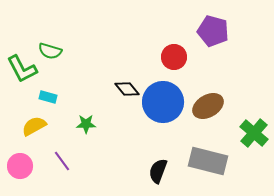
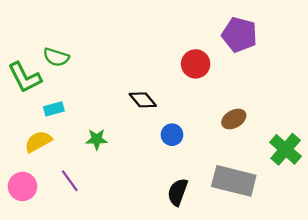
cyan rectangle: (48, 97) -> (54, 109), turned -30
blue circle: (163, 102) -> (172, 135), moved, size x0.5
brown ellipse: (208, 106) -> (234, 119), size x0.7

